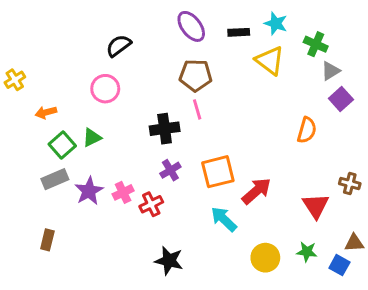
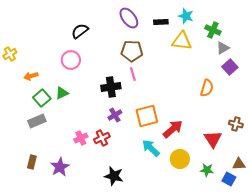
yellow triangle: (270, 61) -> (182, 41), turned -30
purple star: (89, 191) -> (60, 167), moved
pink cross: (123, 192) -> (81, 138), moved
yellow circle: (265, 258) -> (180, 159), moved

